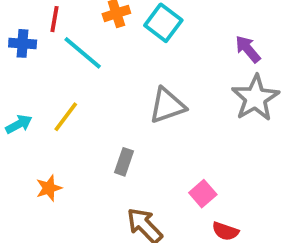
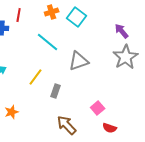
cyan line: (83, 53) -> (48, 42), moved
yellow line: (66, 117) -> (36, 77), moved
orange star: (49, 188) -> (12, 112), moved

